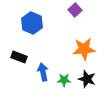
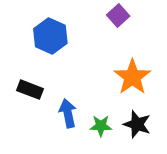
orange star: (84, 49) -> (132, 77), turned -30

